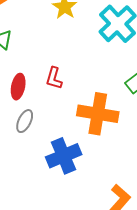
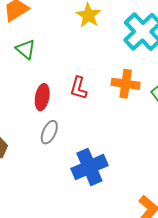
orange cross: (98, 114) -> (126, 84), moved, size x0.7

